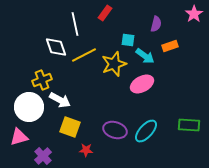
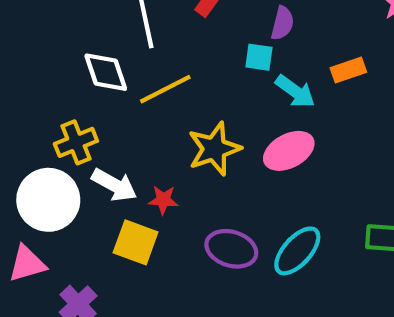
purple semicircle: (156, 24) -> (282, 23), moved
yellow star: (114, 64) -> (214, 149), moved
red star: (86, 150) -> (163, 200), moved

